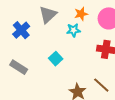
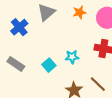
cyan star: (73, 30) -> (72, 57), moved
cyan square: (56, 59) -> (49, 65), moved

